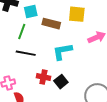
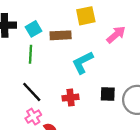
black line: (26, 53) -> (32, 92), moved, turned 54
black square: (61, 82) -> (108, 94), moved, turned -32

